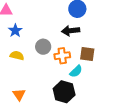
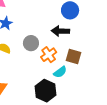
orange cross: (62, 56) -> (49, 55), turned -35

